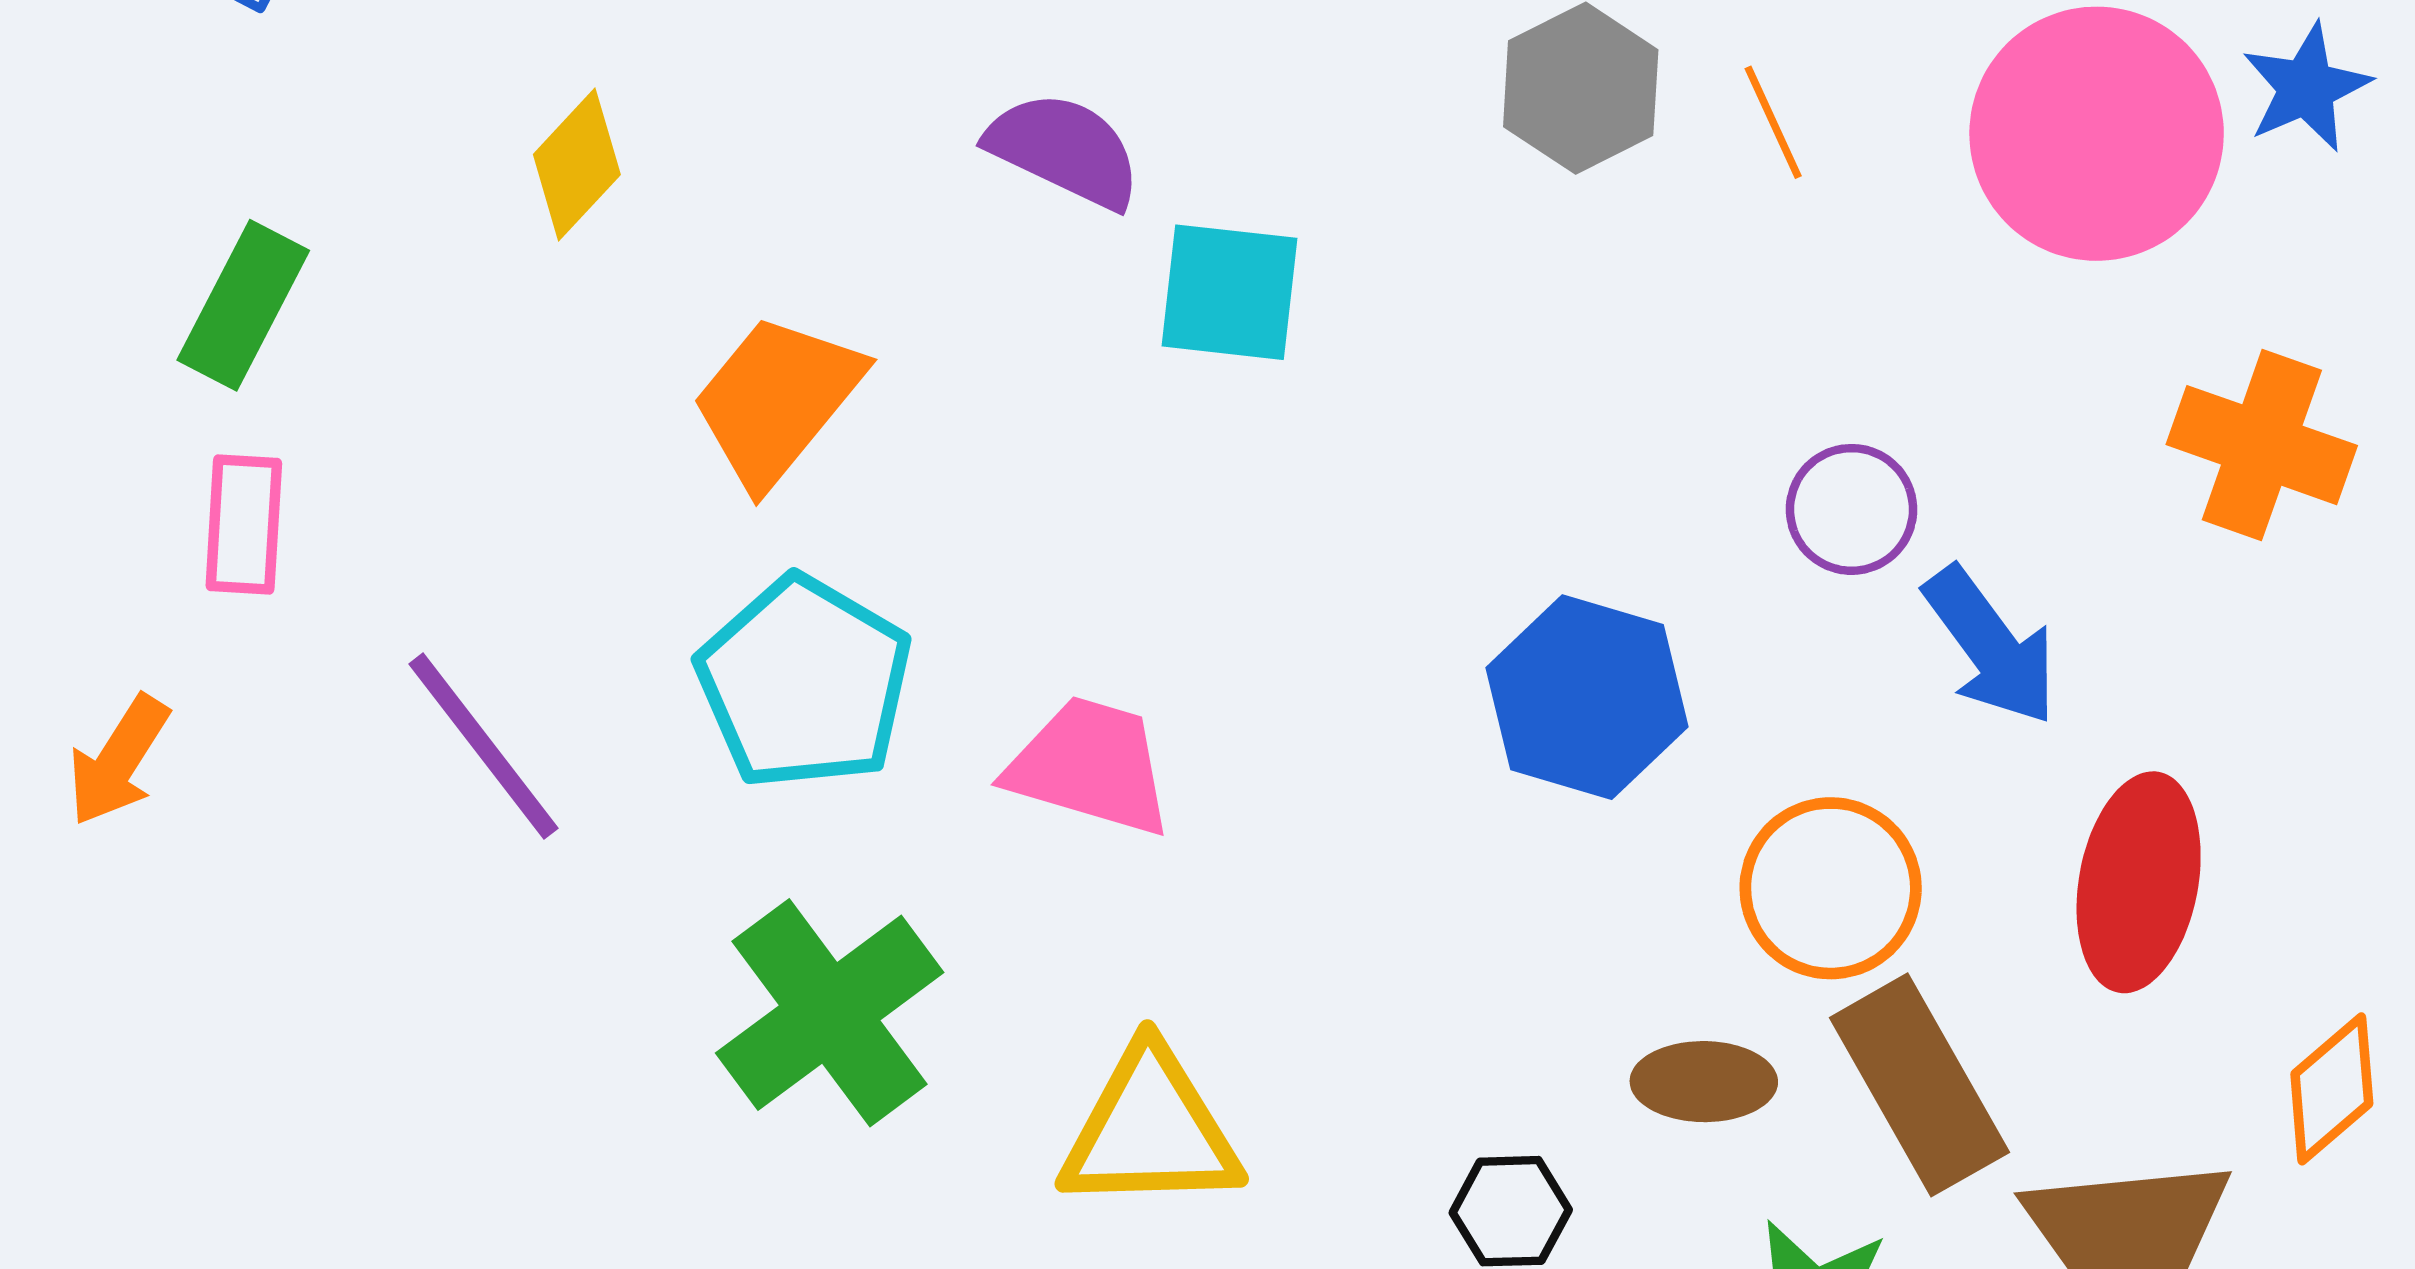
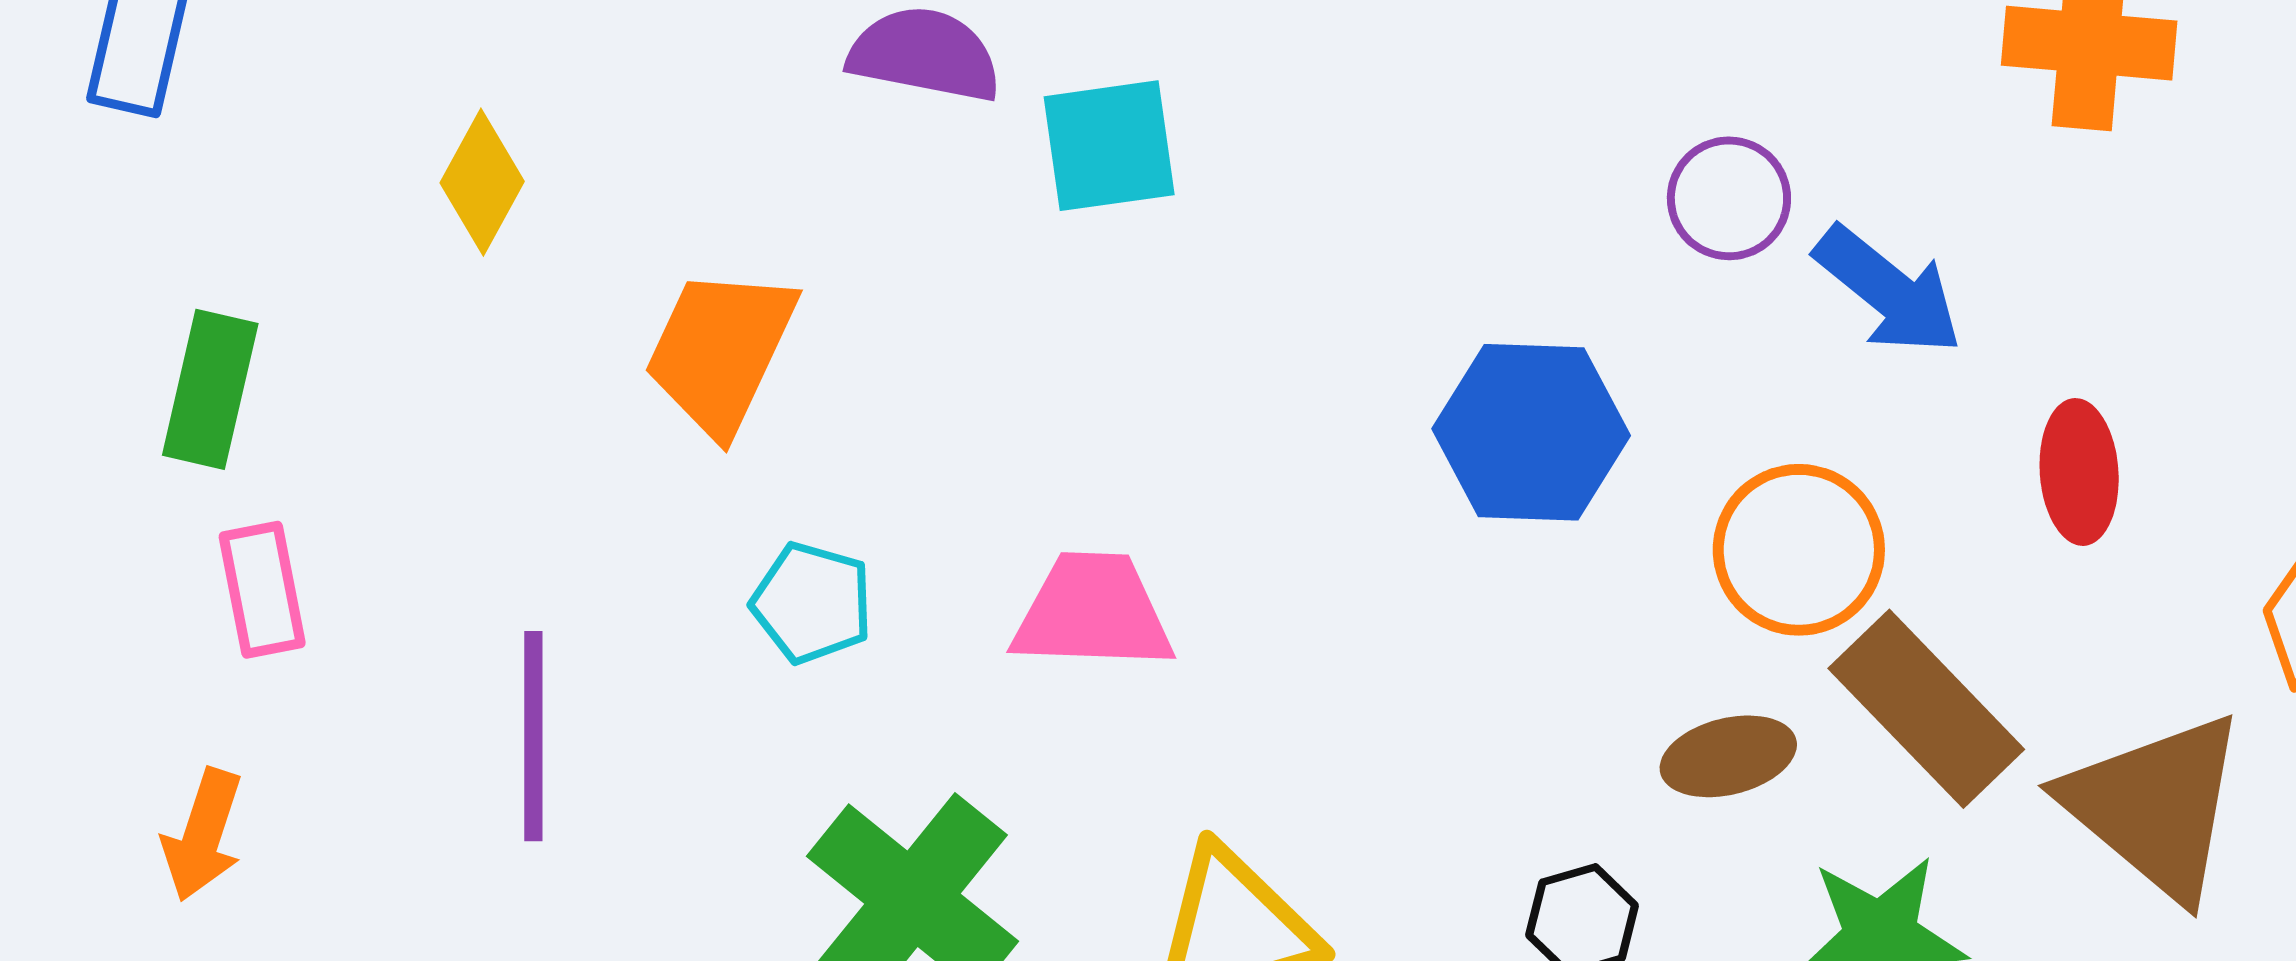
cyan pentagon: (804, 683) -> (812, 603), size x0.6
purple line: (484, 746) -> (533, 736), turned 52
red ellipse: (2139, 882) -> (2079, 472), size x0.7

